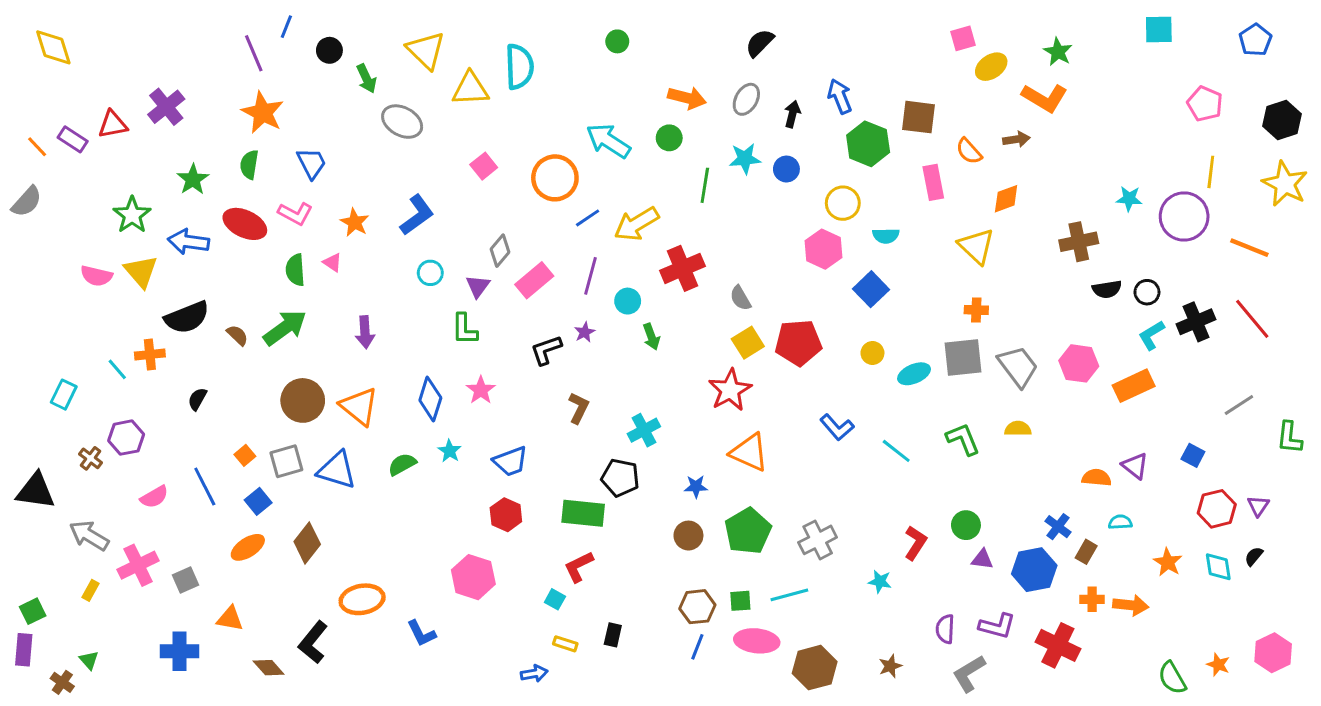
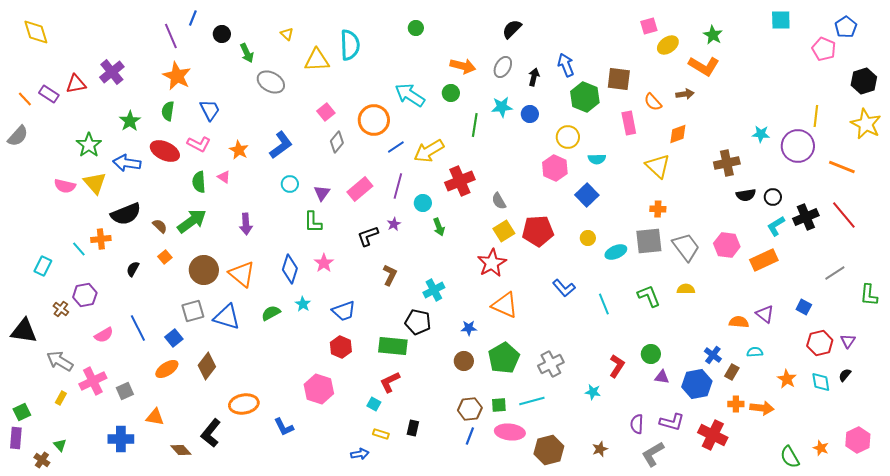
yellow triangle: (426, 50) -> (287, 34), size x0.5
pink pentagon: (1205, 104) -> (824, 49), moved
gray diamond: (500, 251) -> (337, 142), moved
cyan line: (896, 451) -> (604, 304), turned 30
orange square: (245, 455) -> (165, 257), moved

